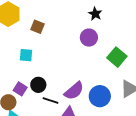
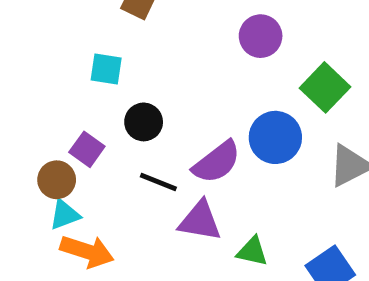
black circle: (38, 85) -> (144, 122), moved
blue circle: (100, 96) -> (275, 137), moved

